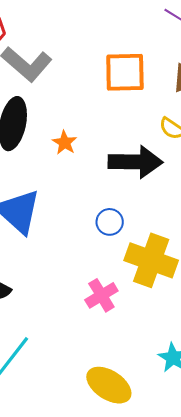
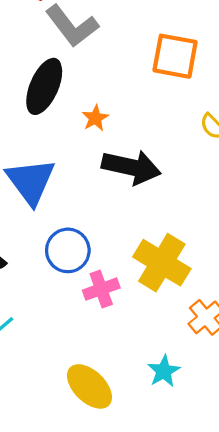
black arrow: (135, 162) -> (131, 167), moved
blue circle: (110, 222) -> (68, 250), moved, size x1.5

